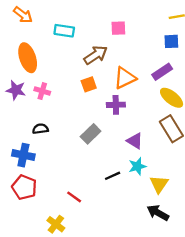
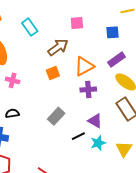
cyan rectangle: (64, 31) -> (30, 27), turned 48
blue square: (171, 41) -> (113, 32), moved
purple cross: (116, 105) -> (88, 89), moved
black line: (113, 176) -> (78, 136), moved
yellow triangle: (159, 184) -> (124, 149), moved

